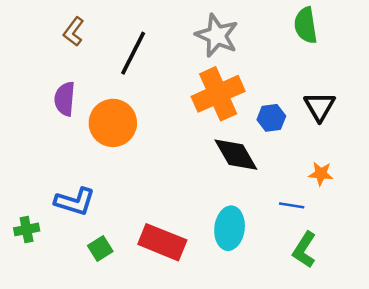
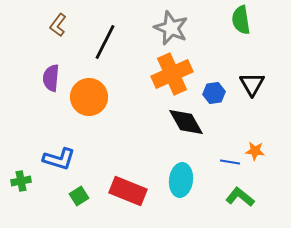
orange star: (321, 174) -> (255, 151), moved
green L-shape: (304, 250) -> (240, 197), turned 96

